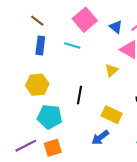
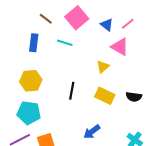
brown line: (37, 21) -> (46, 19), moved
yellow rectangle: (112, 115) -> (105, 96), moved
cyan pentagon: (50, 117) -> (29, 113), moved

